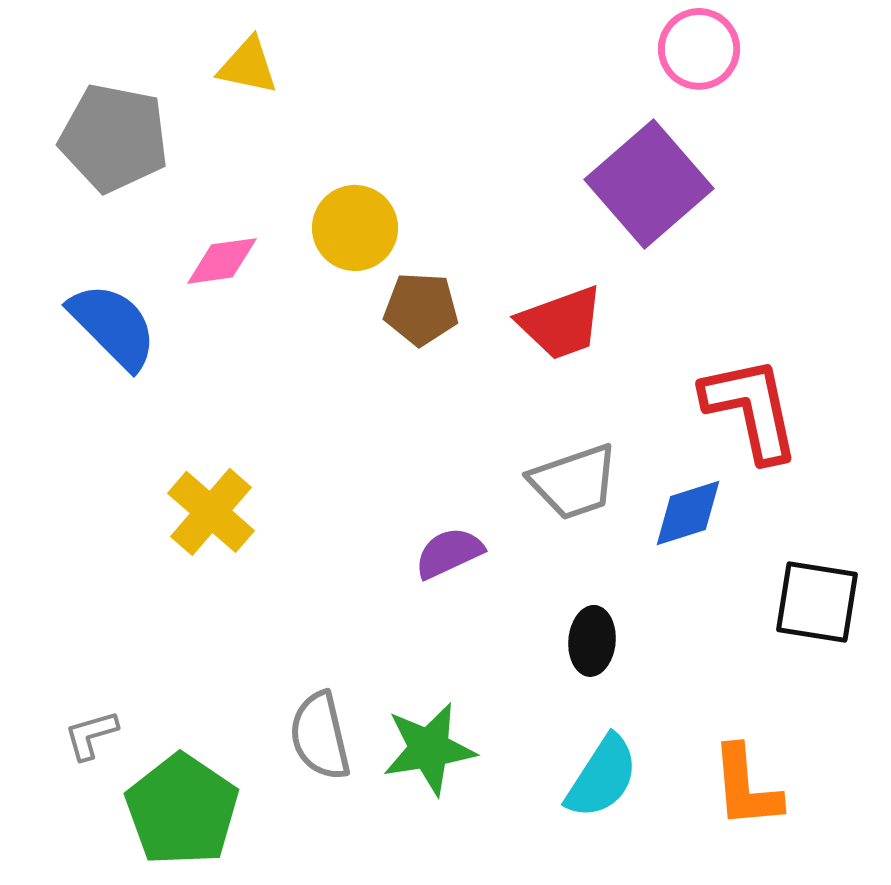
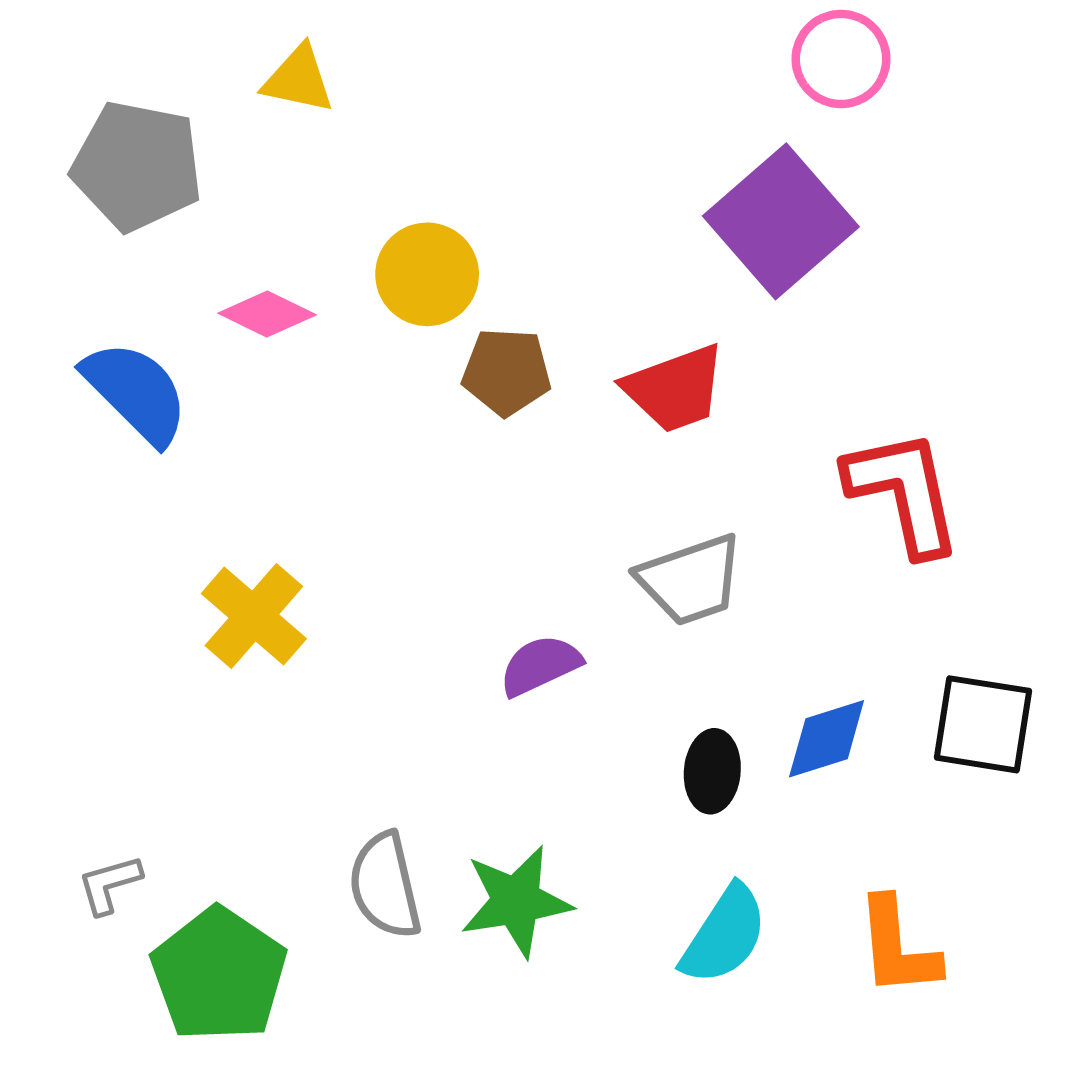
pink diamond: (222, 261) -> (267, 314), turned 34
blue diamond: (688, 513) -> (827, 739), moved

